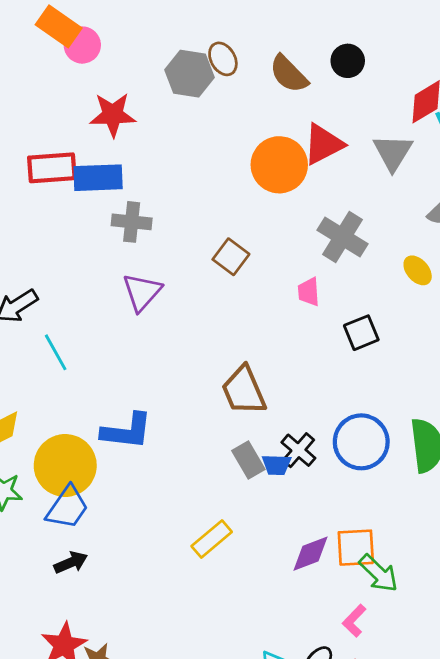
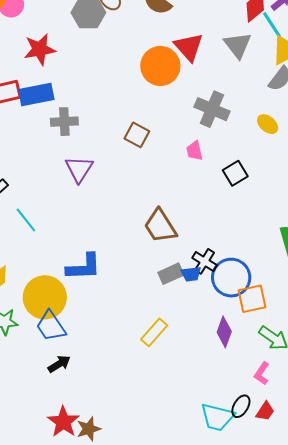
red triangle: (323, 144) -> (189, 47), turned -36
blue circle: (361, 442) -> (231, 278), moved
gray rectangle: (248, 460) -> (171, 274), turned -75
blue trapezoid: (67, 507) -> (51, 326), turned 120
orange square: (356, 548) -> (252, 299), moved
purple diamond: (310, 554) -> (224, 332), turned -40

